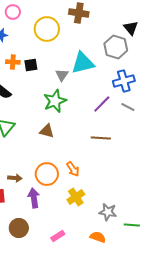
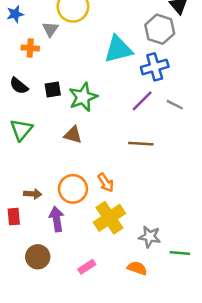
black square: (31, 65) -> (53, 90), moved
gray triangle: (62, 75) -> (50, 29), moved
blue cross: (124, 81) -> (155, 67), moved
yellow cross: (76, 197) -> (109, 218), size x1.4

